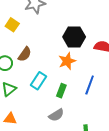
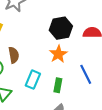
brown semicircle: (25, 54) -> (14, 55), turned -35
blue line: (90, 85) -> (86, 74), turned -36

